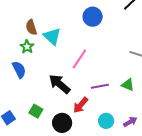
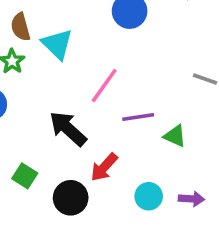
green triangle: (128, 85) -> (175, 136), moved
purple line: (100, 86) -> (138, 117), moved
purple arrow: (130, 122) -> (191, 199), turned 32

